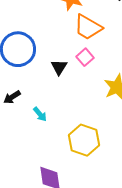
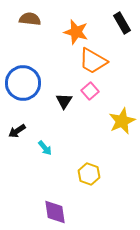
yellow hexagon: (84, 140) -> (89, 174), size x0.7

